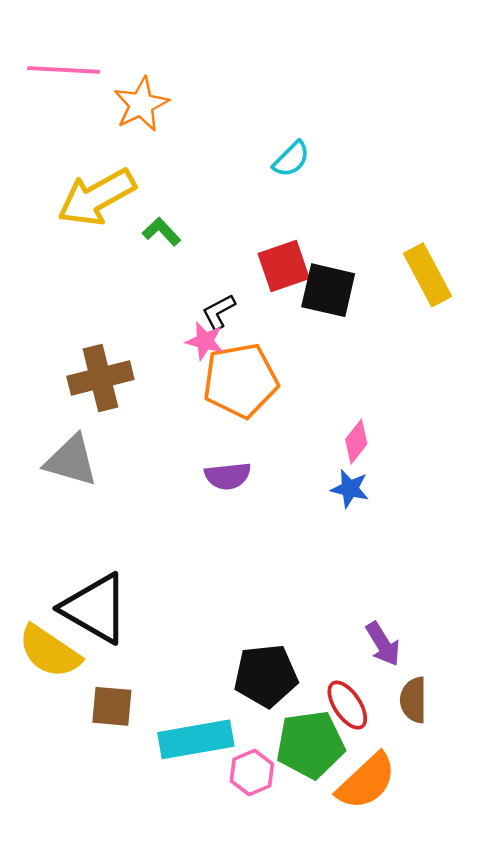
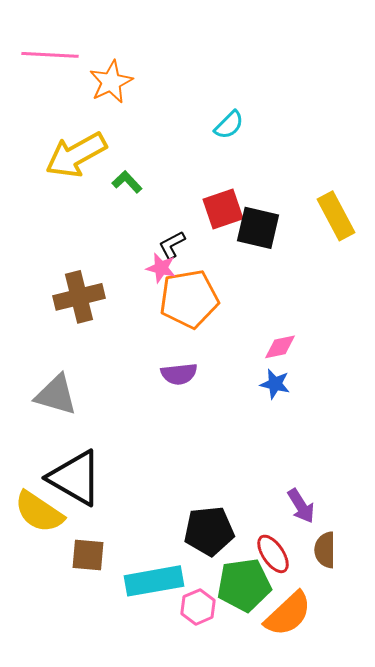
pink diamond: (356, 442) -> (280, 347), turned 40
gray triangle: (71, 461) -> (56, 395), moved

